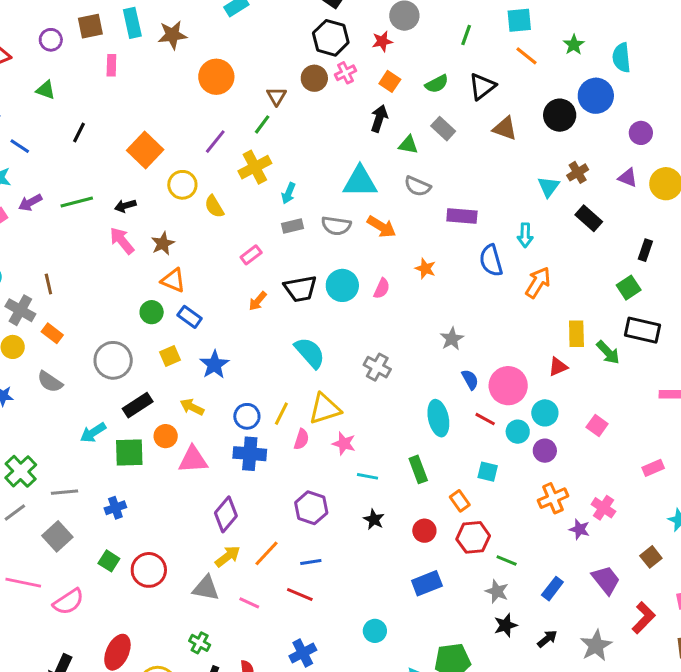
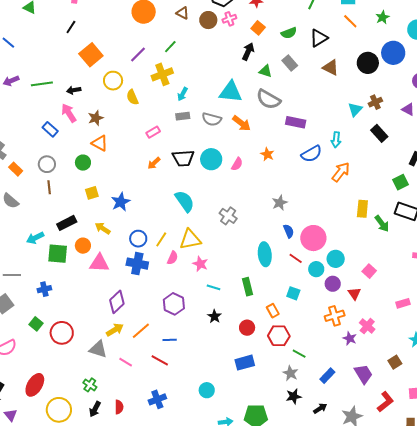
brown triangle: (277, 96) -> (183, 13), moved, turned -40
black line: (79, 132) -> (71, 27), moved
gray semicircle: (418, 186) -> (268, 99), size x1.4
blue semicircle: (491, 260) -> (311, 154), turned -110
brown line: (48, 284) -> (49, 187), moved
blue rectangle: (190, 317) -> (50, 129), moved
gray circle: (113, 360) -> (47, 164), moved, size x0.7
red triangle: (558, 367) -> (354, 294), moved, turned -48

